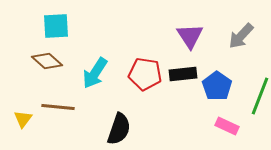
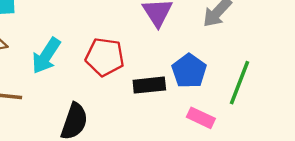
black rectangle: (183, 74) -> (149, 85), moved

